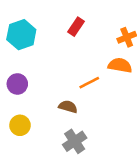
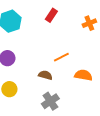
orange semicircle: (120, 65) -> (83, 75), moved

